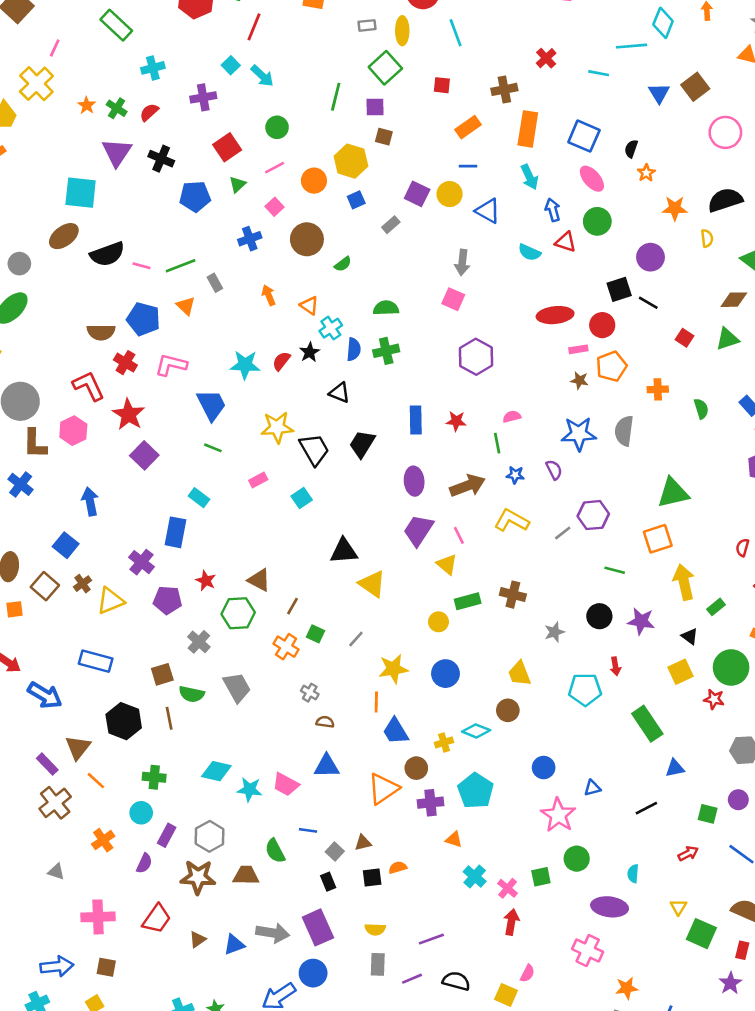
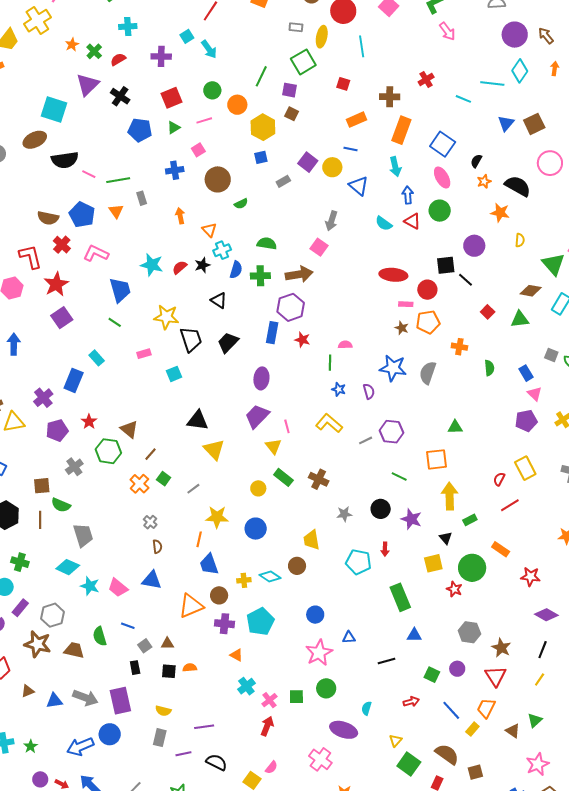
orange circle: (314, 181) -> (237, 105), moved
black semicircle: (725, 200) -> (518, 186), moved, turned 36
purple hexagon: (476, 357) -> (291, 307), moved
brown arrow: (468, 486) -> (299, 274), moved
green triangle: (673, 493) -> (455, 427), size x0.6
purple pentagon: (168, 600) -> (57, 430), turned -30
green rectangle: (468, 601) -> (283, 477), turned 42
gray trapezoid: (237, 687) -> (83, 535), moved
brown semicircle: (325, 722) -> (157, 547), turned 64

